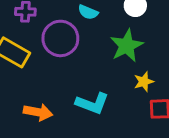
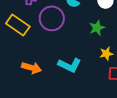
green star: (127, 46) -> (97, 28), size x0.7

